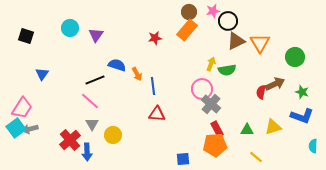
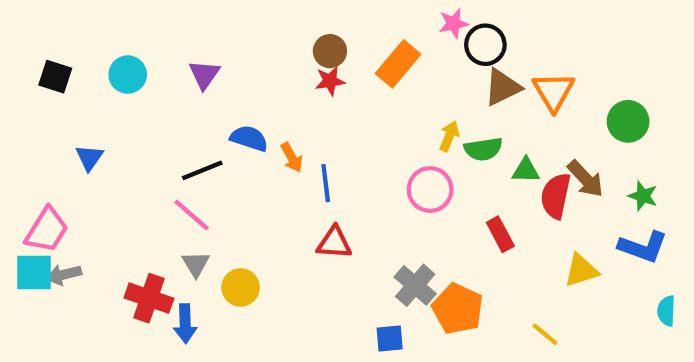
brown circle: (189, 12) -> (330, 51), moved
cyan circle: (70, 28) -> (128, 75), moved
brown arrow: (275, 84) -> (585, 179), turned 72
red semicircle: (261, 92) -> (556, 196), size x1.5
gray cross: (211, 104) -> (415, 285), moved
cyan square: (16, 128) -> (34, 273), turned 36
red rectangle: (217, 129) -> (500, 234), moved
green triangle: (247, 130) -> (526, 170), moved
red cross: (70, 140) -> (149, 298), turned -30
orange pentagon: (215, 145) -> (458, 309), turned 30

